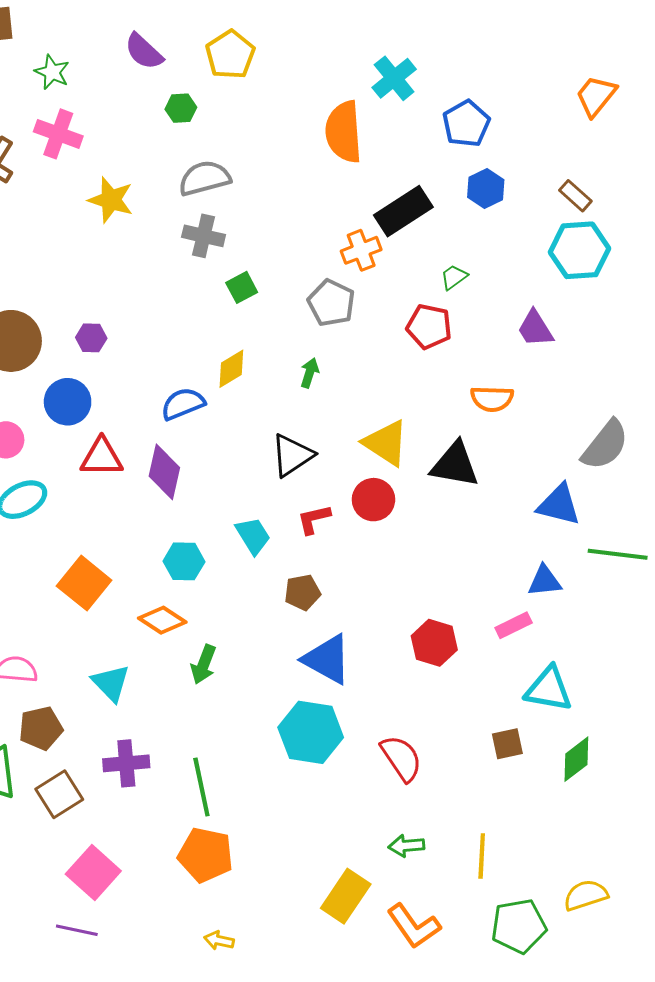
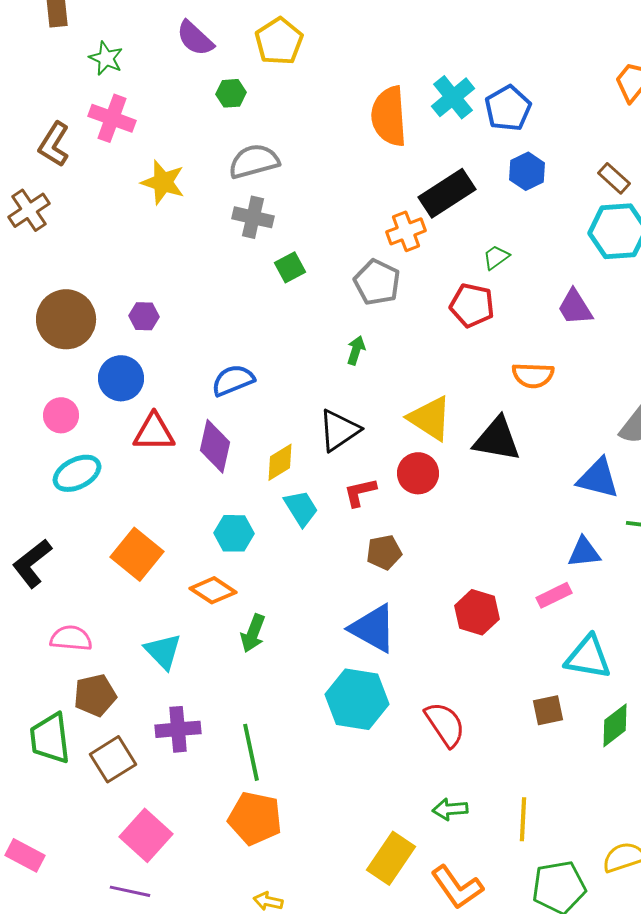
cyan cross: (394, 78) -> (453, 97), moved
yellow diamond: (231, 369) -> (280, 462), moved
brown pentagon: (302, 592) -> (384, 552), moved

